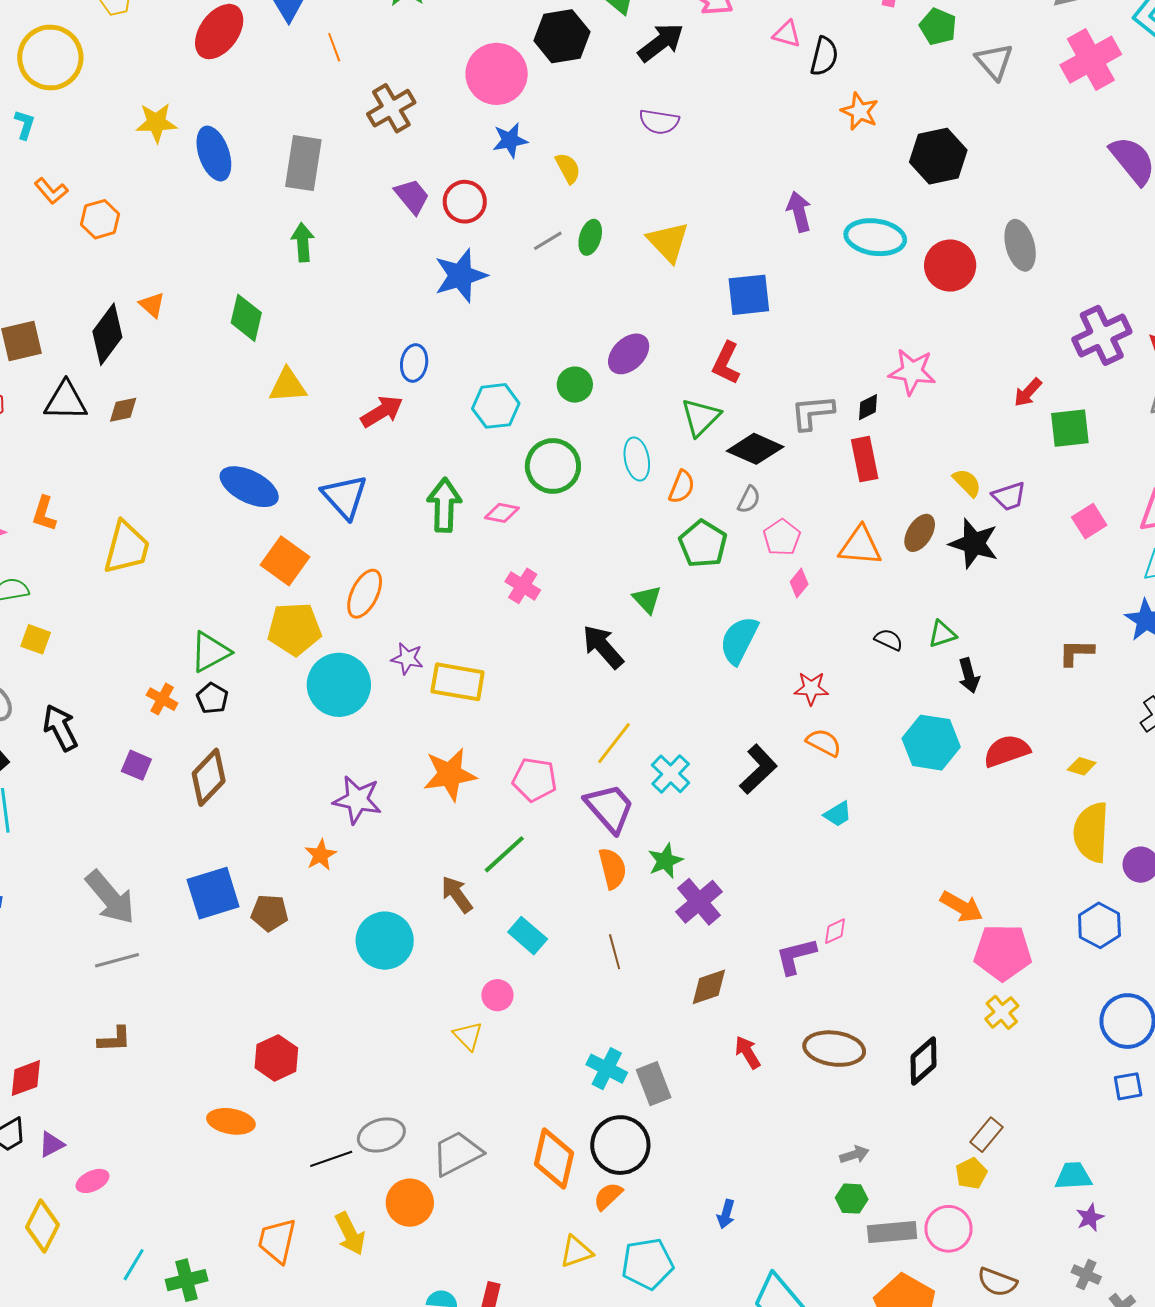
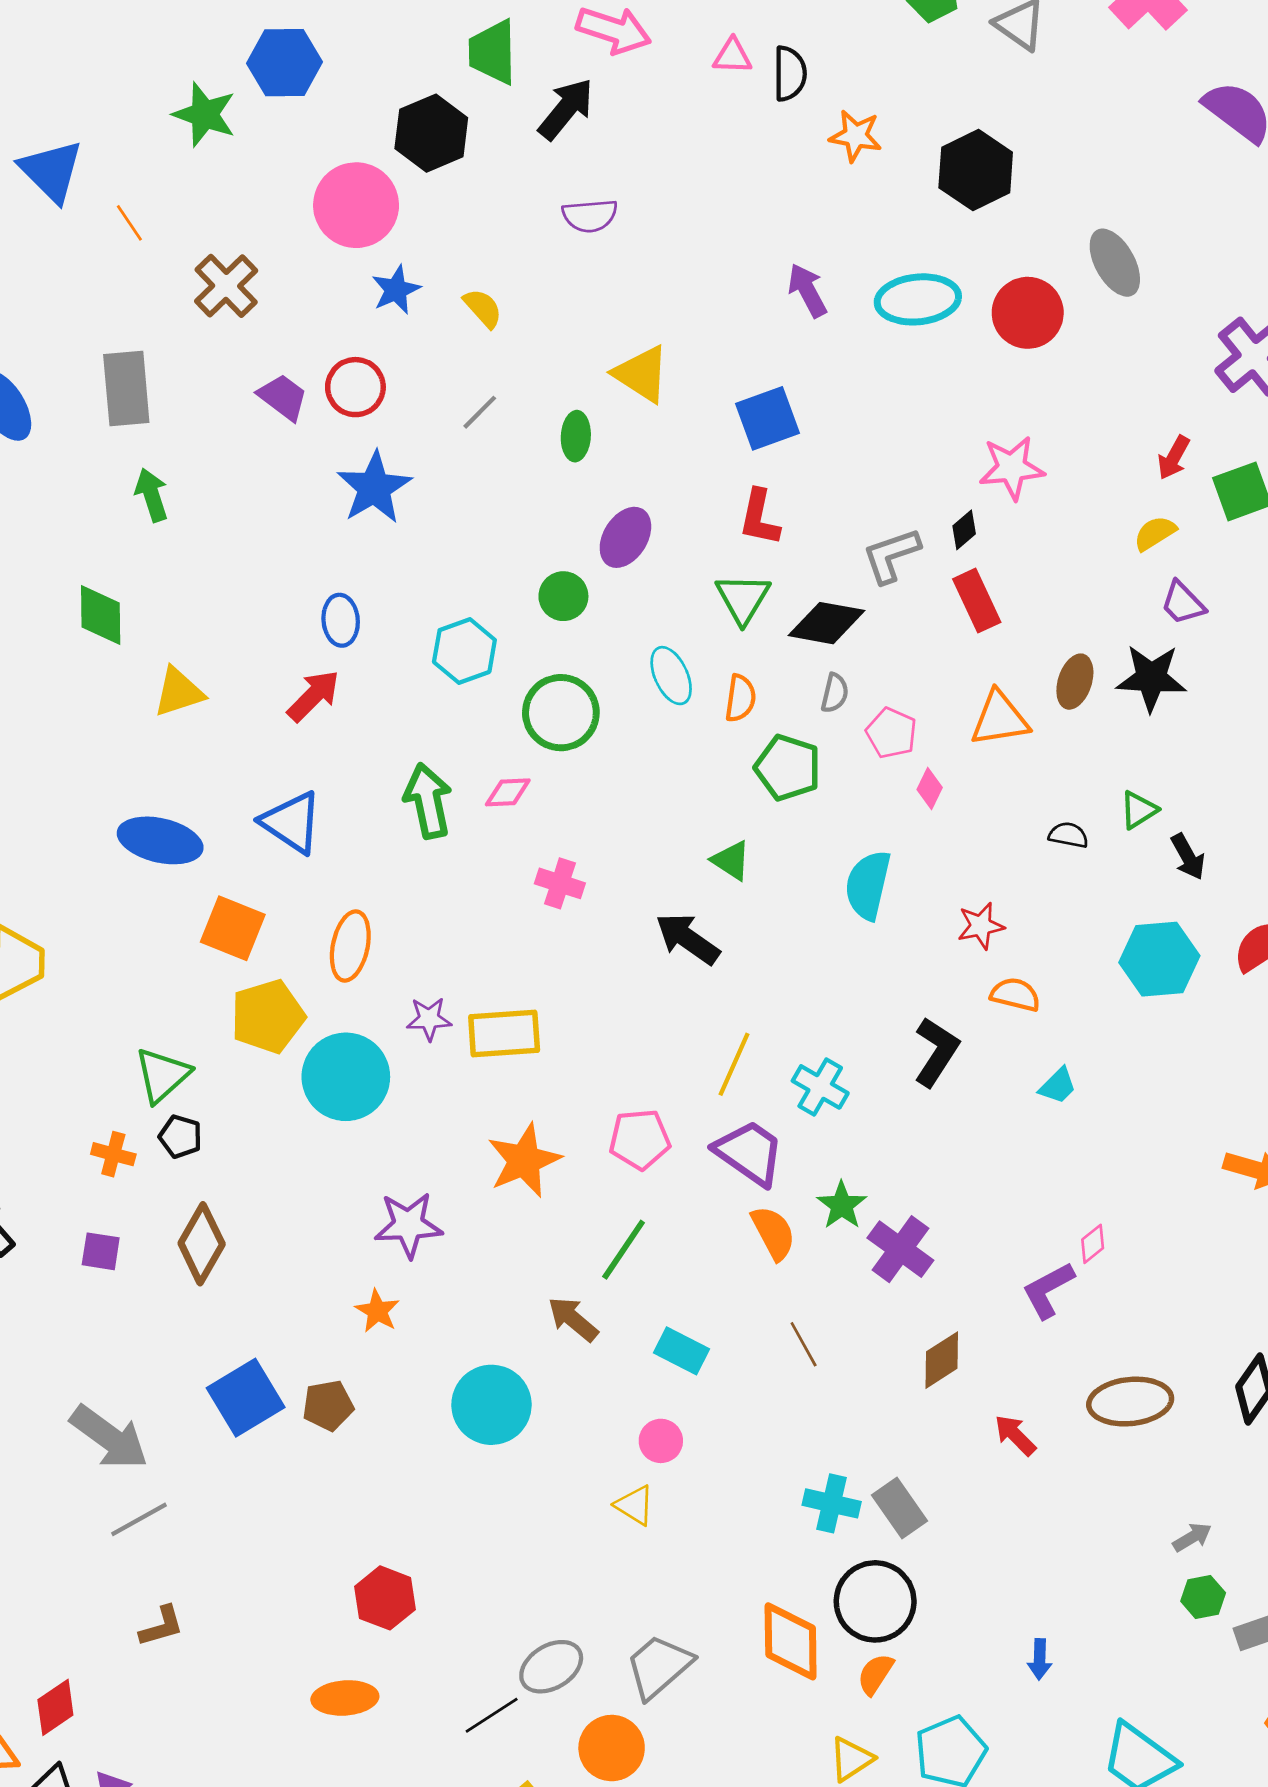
green ellipse: (590, 237) -> (576, 436), moved
yellow semicircle: (967, 483) -> (1155, 533), moved, turned -64
purple trapezoid: (1009, 496) -> (1183, 603), turned 78

